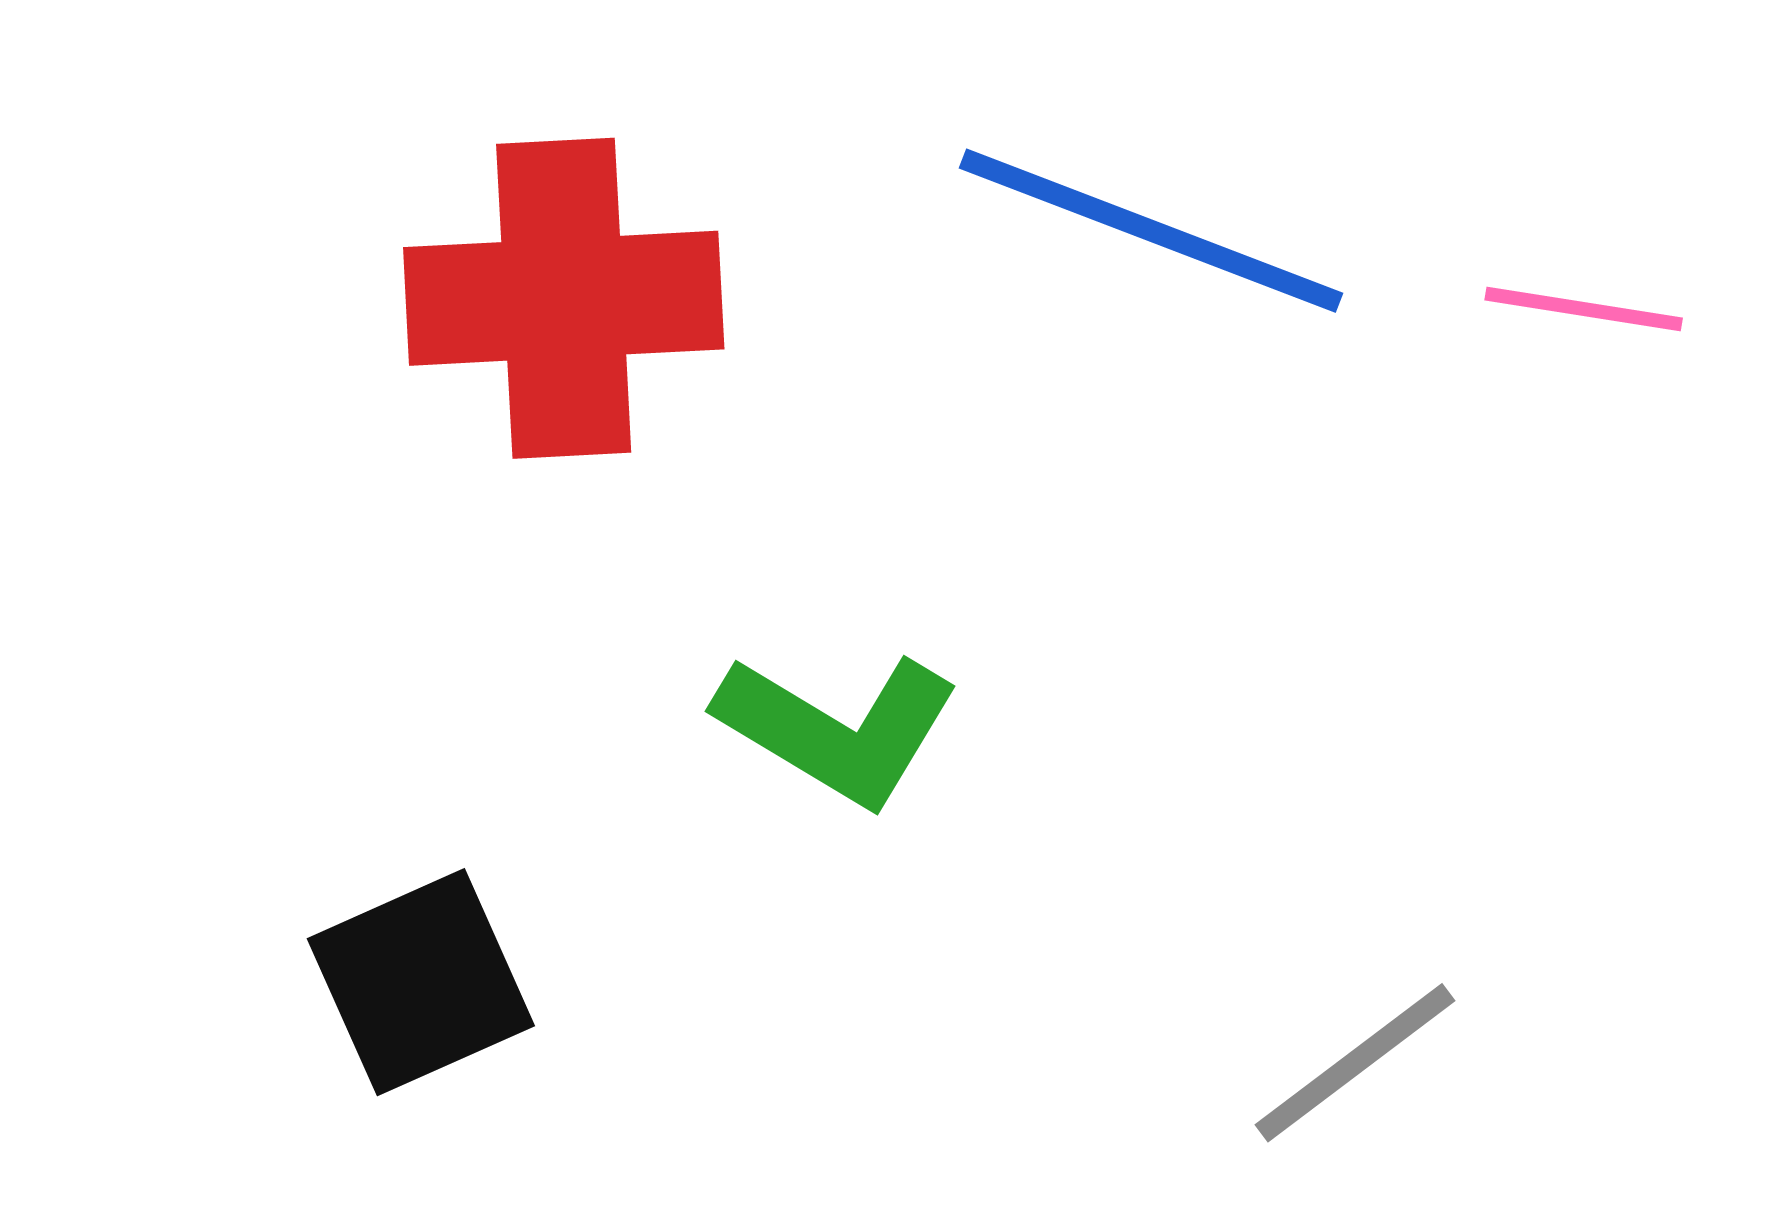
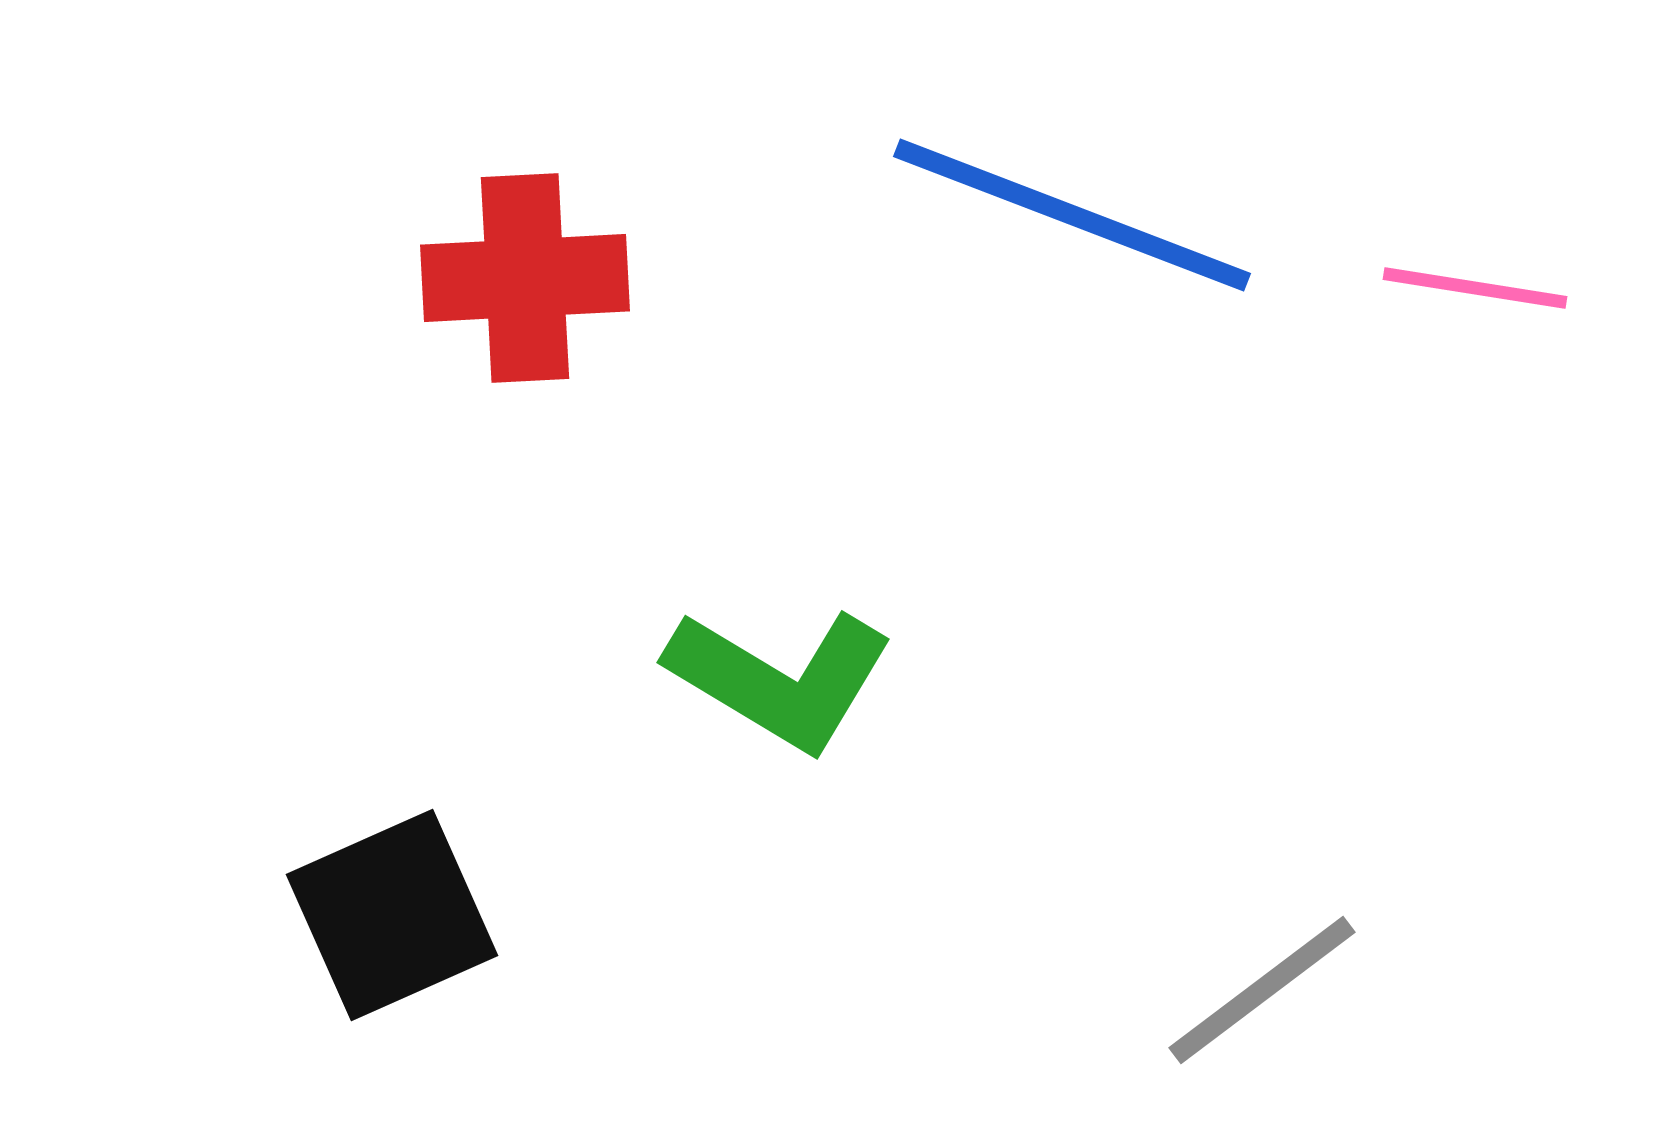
red cross: (564, 298) -> (525, 278), size x0.7

